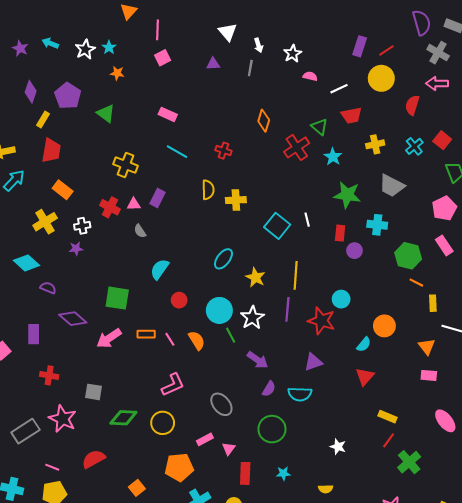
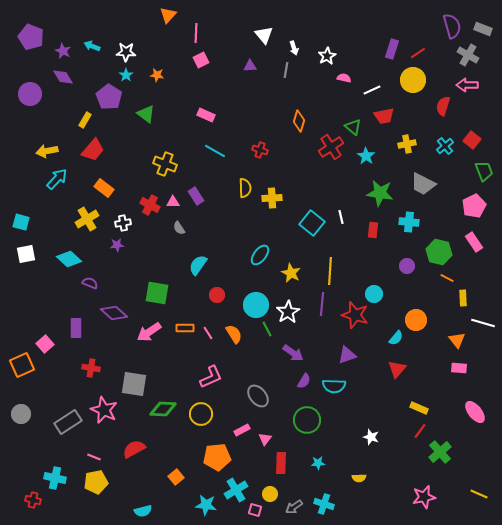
cyan star: (109, 47) -> (126, 75), moved
white star: (85, 49) -> (126, 52), turned 30
purple diamond: (31, 92) -> (63, 77), moved, turned -50
red trapezoid: (51, 151) -> (93, 150), turned 30
purple rectangle: (157, 198) -> (196, 196), turned -60
purple circle: (354, 251) -> (407, 266), moved
gray square: (93, 392) -> (134, 384), size x1.5

